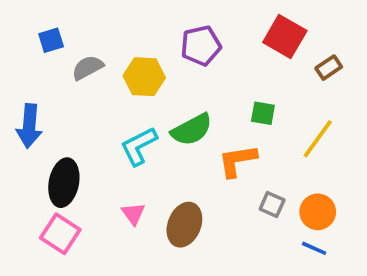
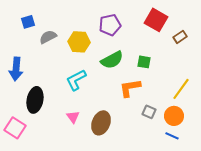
green semicircle: (192, 130) -> (112, 60), moved
yellow line: (318, 139) -> (181, 89), moved
pink square: (60, 234) -> (15, 128), moved

